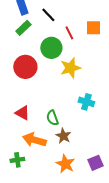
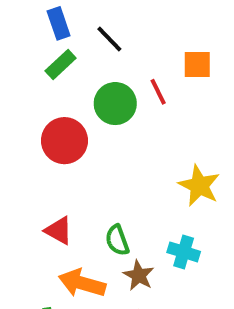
red line: (69, 33) -> (158, 92), moved
yellow star: (70, 68) -> (199, 186), moved, turned -30
cyan cross: (86, 102) -> (184, 252), moved

